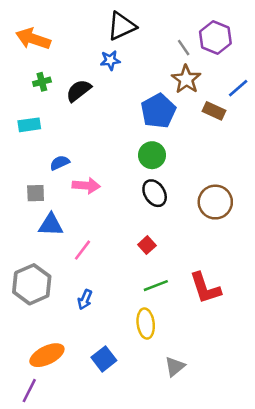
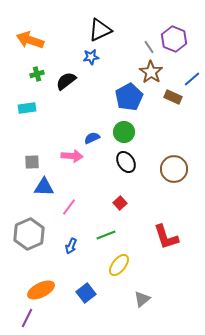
blue semicircle: (60, 163) -> (92, 138), moved
green line: (156, 286) -> (106, 235), moved
yellow ellipse: (146, 324) -> (119, 265), turned 45

